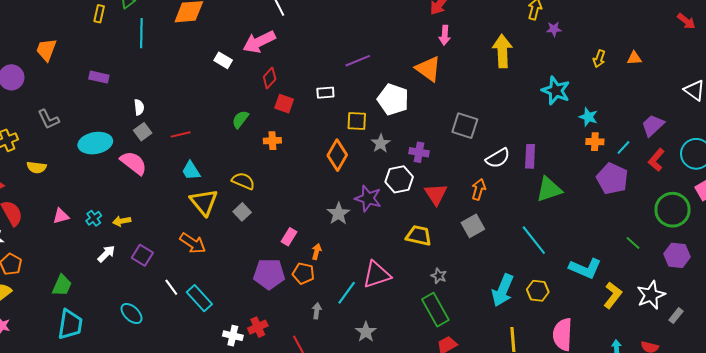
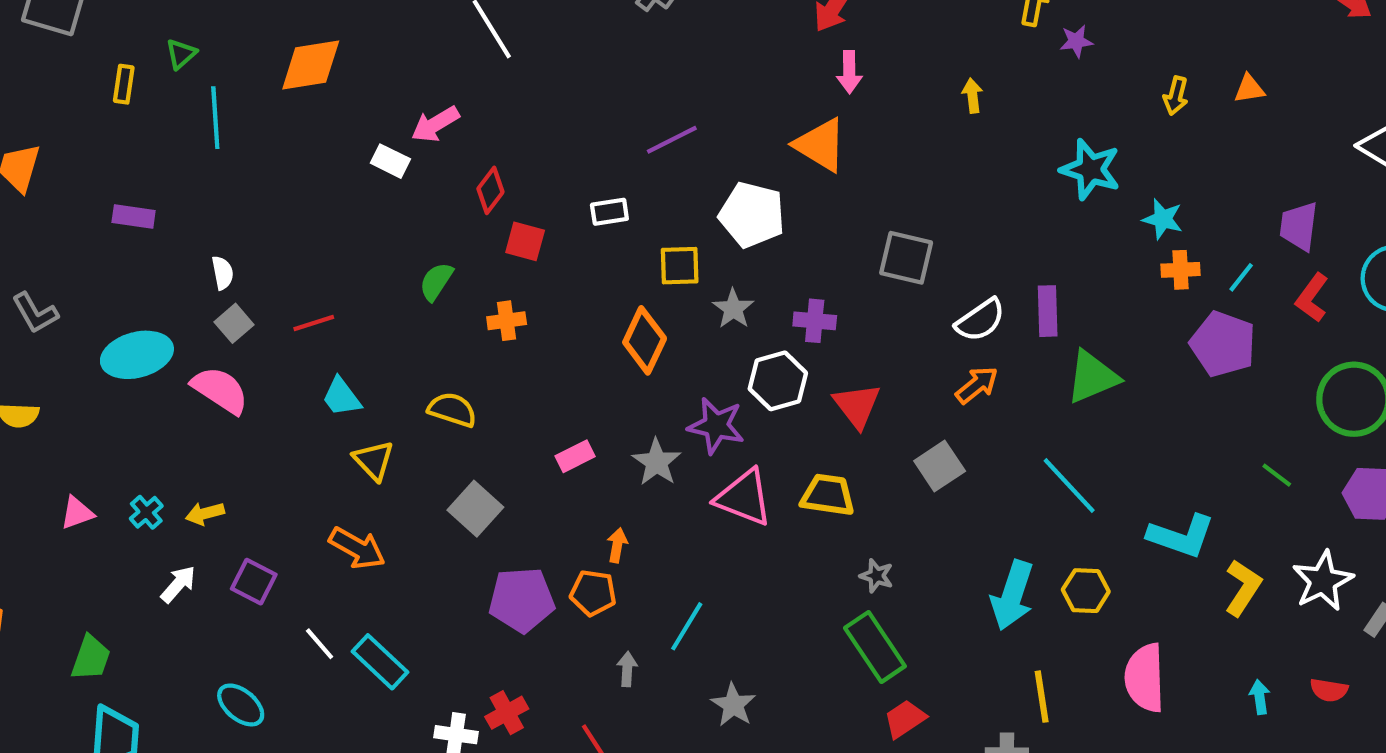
pink arrow: (259, 42) -> (435, 124), moved, size x0.7
yellow arrow: (502, 51) -> (972, 96), size x0.5
purple trapezoid: (653, 125) -> (1299, 226), turned -35
orange arrow: (479, 189) -> (977, 385), moved, turned 40
yellow triangle: (204, 202) -> (374, 460), size x0.7
gray square: (242, 212) -> (475, 509), moved, size x1.4
pink rectangle: (289, 237) -> (575, 456), moved, turned 36
pink triangle: (377, 275) -> (744, 498), moved, turned 44

